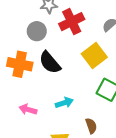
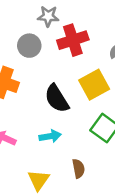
black semicircle: (50, 63) -> (57, 99), moved

